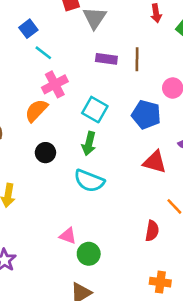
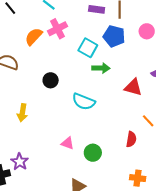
orange semicircle: (36, 110) -> (34, 36), moved
blue pentagon: (146, 115) -> (114, 36), moved
green arrow: (89, 144) -> (101, 68), moved, turned -102
green circle: (89, 254) -> (93, 153), moved

